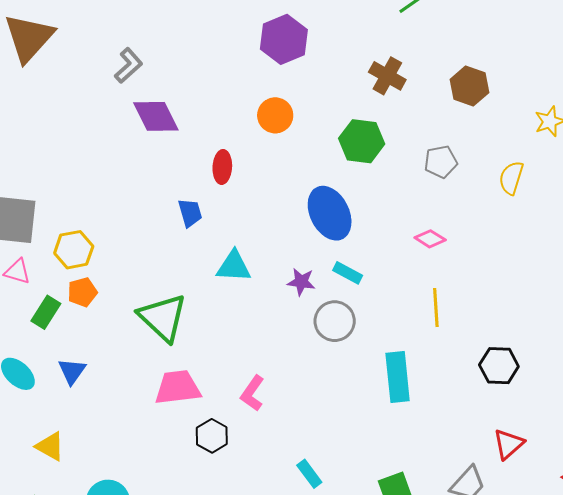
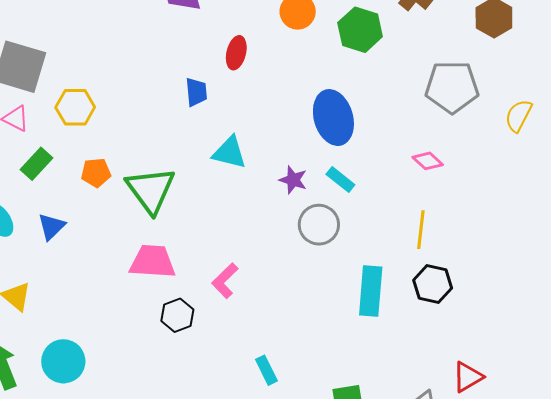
green hexagon: (362, 141) -> (360, 30), moved
gray pentagon: (441, 162) -> (452, 87), size x1.6
orange pentagon: (82, 292) -> (96, 173), moved
black hexagon: (499, 366) -> (433, 284), moved

